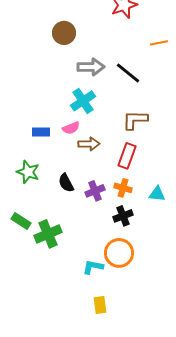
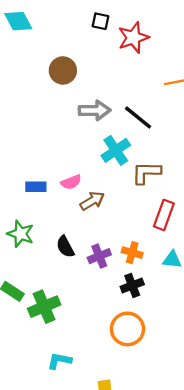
cyan cross: (83, 101) -> (116, 150), moved
brown arrow: (89, 144) -> (92, 201), turned -30
red rectangle: (127, 156) -> (164, 215), moved
cyan L-shape: (93, 267) -> (59, 361), moved

